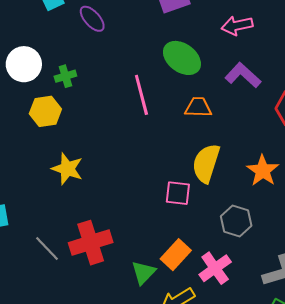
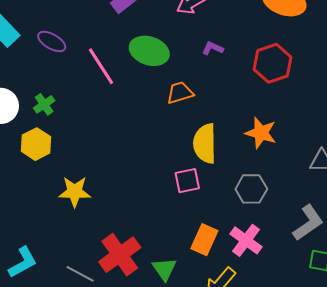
purple L-shape: (243, 75) -> (213, 48), size x0.6
pink line: (141, 95) -> (101, 66), moved
green triangle: (143, 273) -> (164, 269), moved

